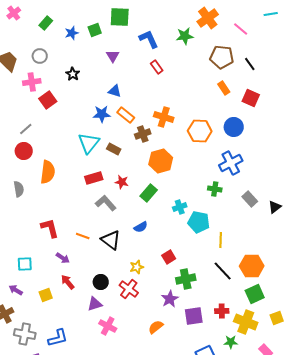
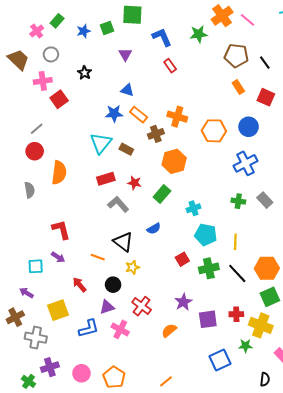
pink cross: (14, 13) -> (37, 31), moved
pink line: (241, 29) -> (248, 20), moved
green cross: (215, 189) -> (238, 201), moved
cyan pentagon: (199, 222) -> (206, 235), moved
orange line: (83, 236) -> (98, 257), moved
purple arrow: (63, 258) -> (58, 257), moved
yellow star: (137, 267) -> (132, 267), moved
green cross: (186, 279) -> (209, 268), moved
red cross: (129, 289) -> (142, 306), moved
yellow square: (46, 295) -> (58, 310), moved, size x1.5
blue L-shape: (58, 338) -> (89, 328), moved

